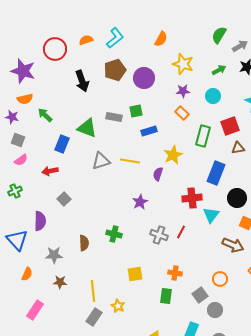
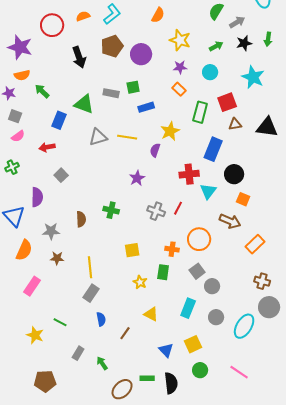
orange semicircle: (27, 274) -> (24, 250), size x1.5
orange circle: (220, 279) -> (199, 239), moved, size x1.5
yellow star: (118, 306) -> (140, 282), moved

